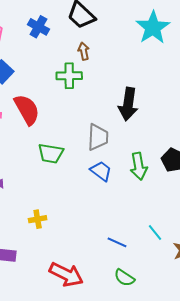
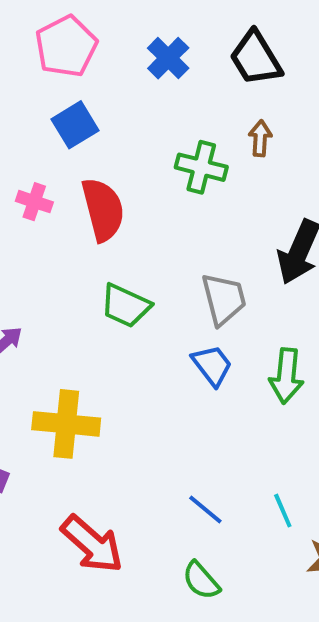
brown arrow: (84, 51) -> (260, 138), moved
gray trapezoid: (98, 137) -> (224, 299), turned -32
yellow cross: (38, 219) -> (66, 424), size x1.8

